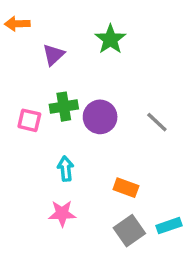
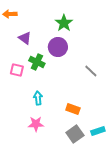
purple triangle: (53, 55) -> (25, 38), moved, turned -40
green cross: (64, 107) -> (37, 62), turned 35
purple circle: (100, 117) -> (58, 47), moved

